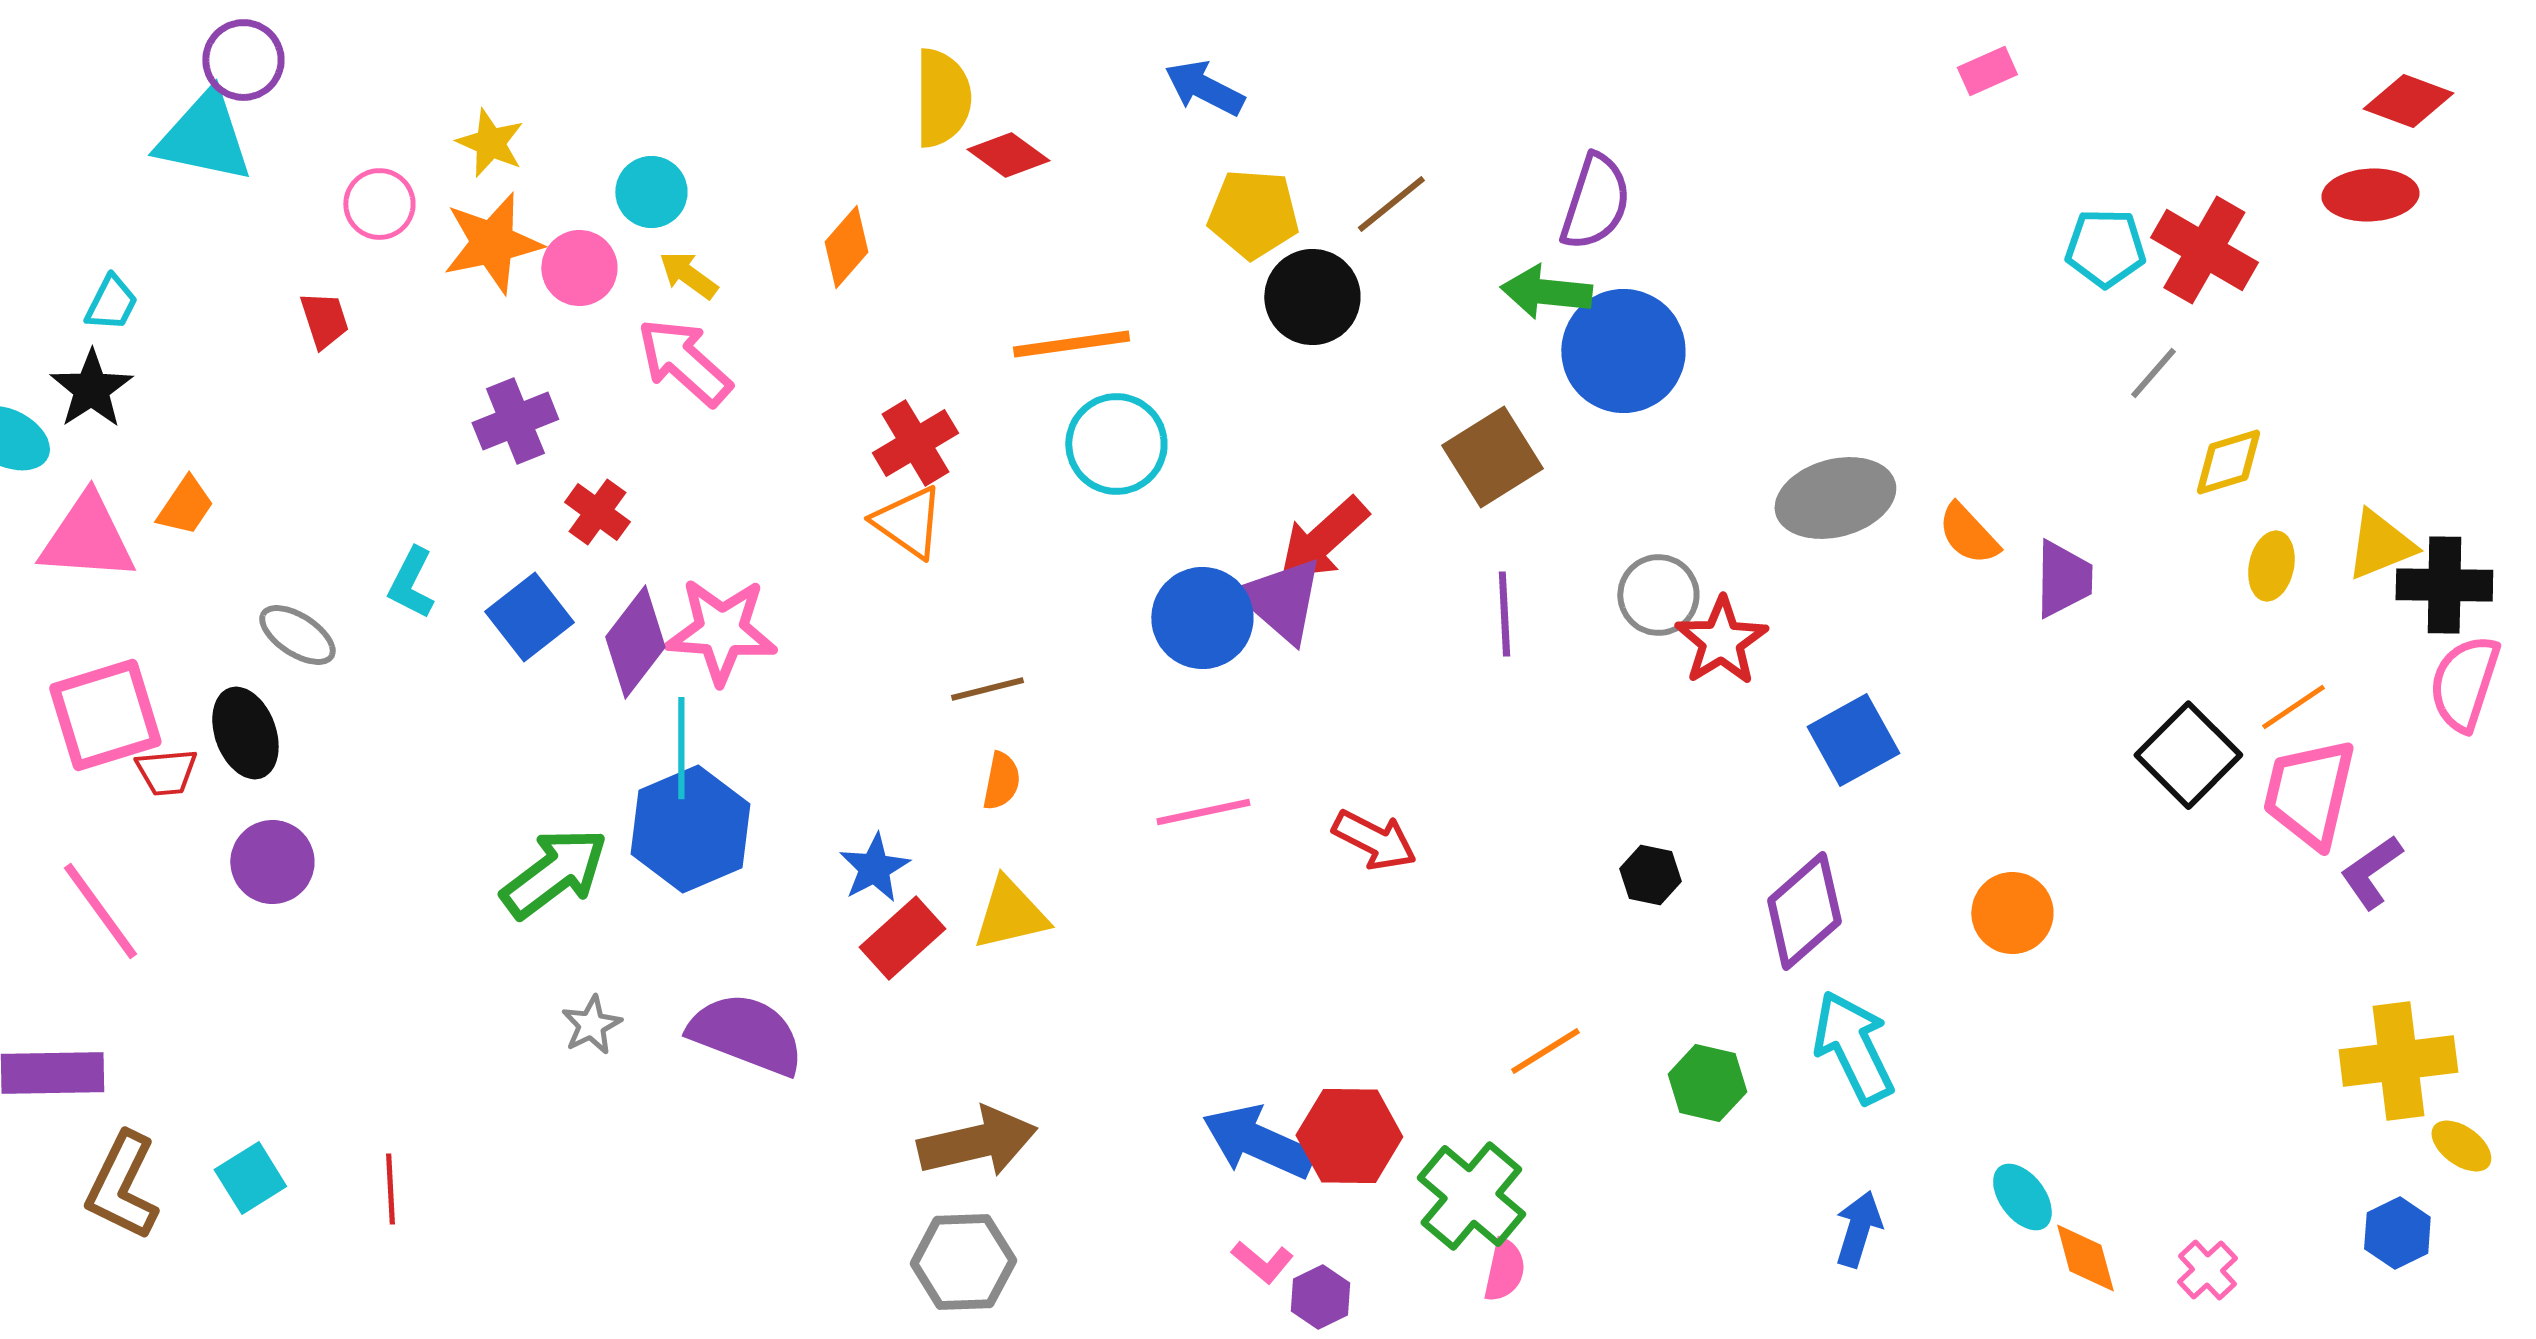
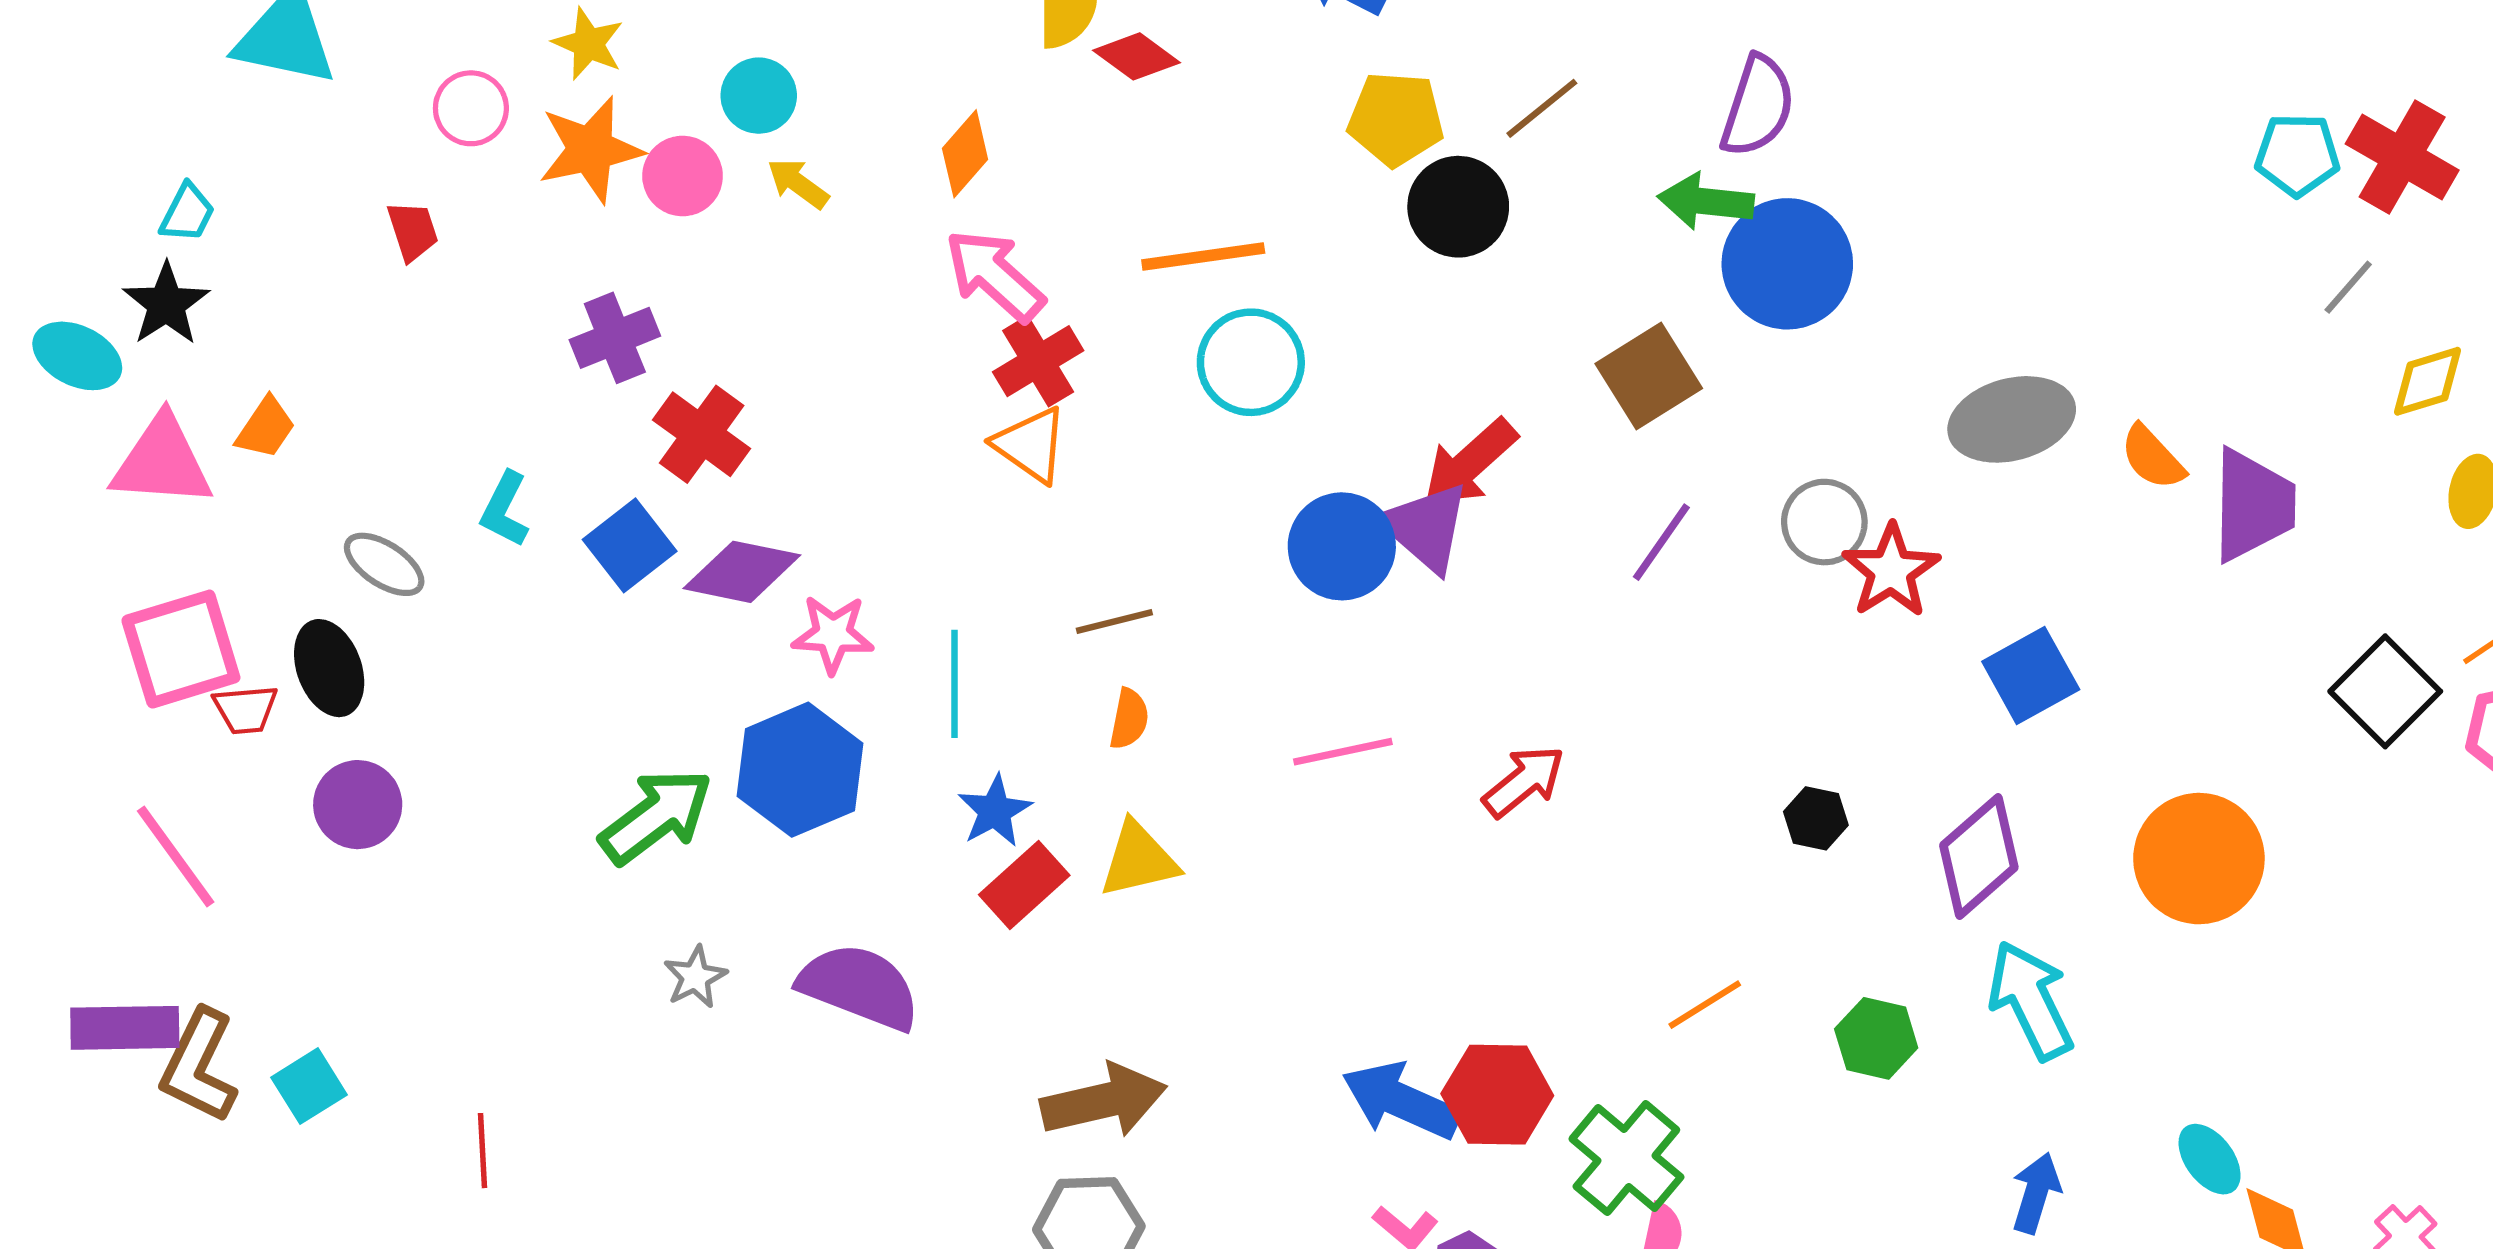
pink arrow: (684, 362) -> (995, 275), moved
red cross: (597, 512) -> (702, 434), size x1.4
purple trapezoid: (2063, 579) -> (2253, 505), size x1.4
purple line: (1504, 614) -> (1661, 542), turned 38
pink star: (721, 631) -> (833, 634), moved, size x0.7
purple diamond: (635, 642) -> (742, 572), turned 64
cyan line: (681, 748) -> (955, 684), moved
red arrow: (1374, 840) -> (1524, 781), turned -66
orange circle: (2012, 913) -> (2199, 859), size x1.5
cyan square: (250, 1178) -> (309, 1086), moved
brown L-shape: (122, 1186) -> (199, 1066), moved

